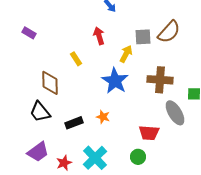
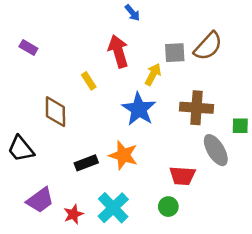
red arrow: (99, 36) -> (118, 51), size x1.4
black trapezoid: (40, 112) -> (21, 149), moved
orange star: (103, 117) -> (123, 155), size x1.6

